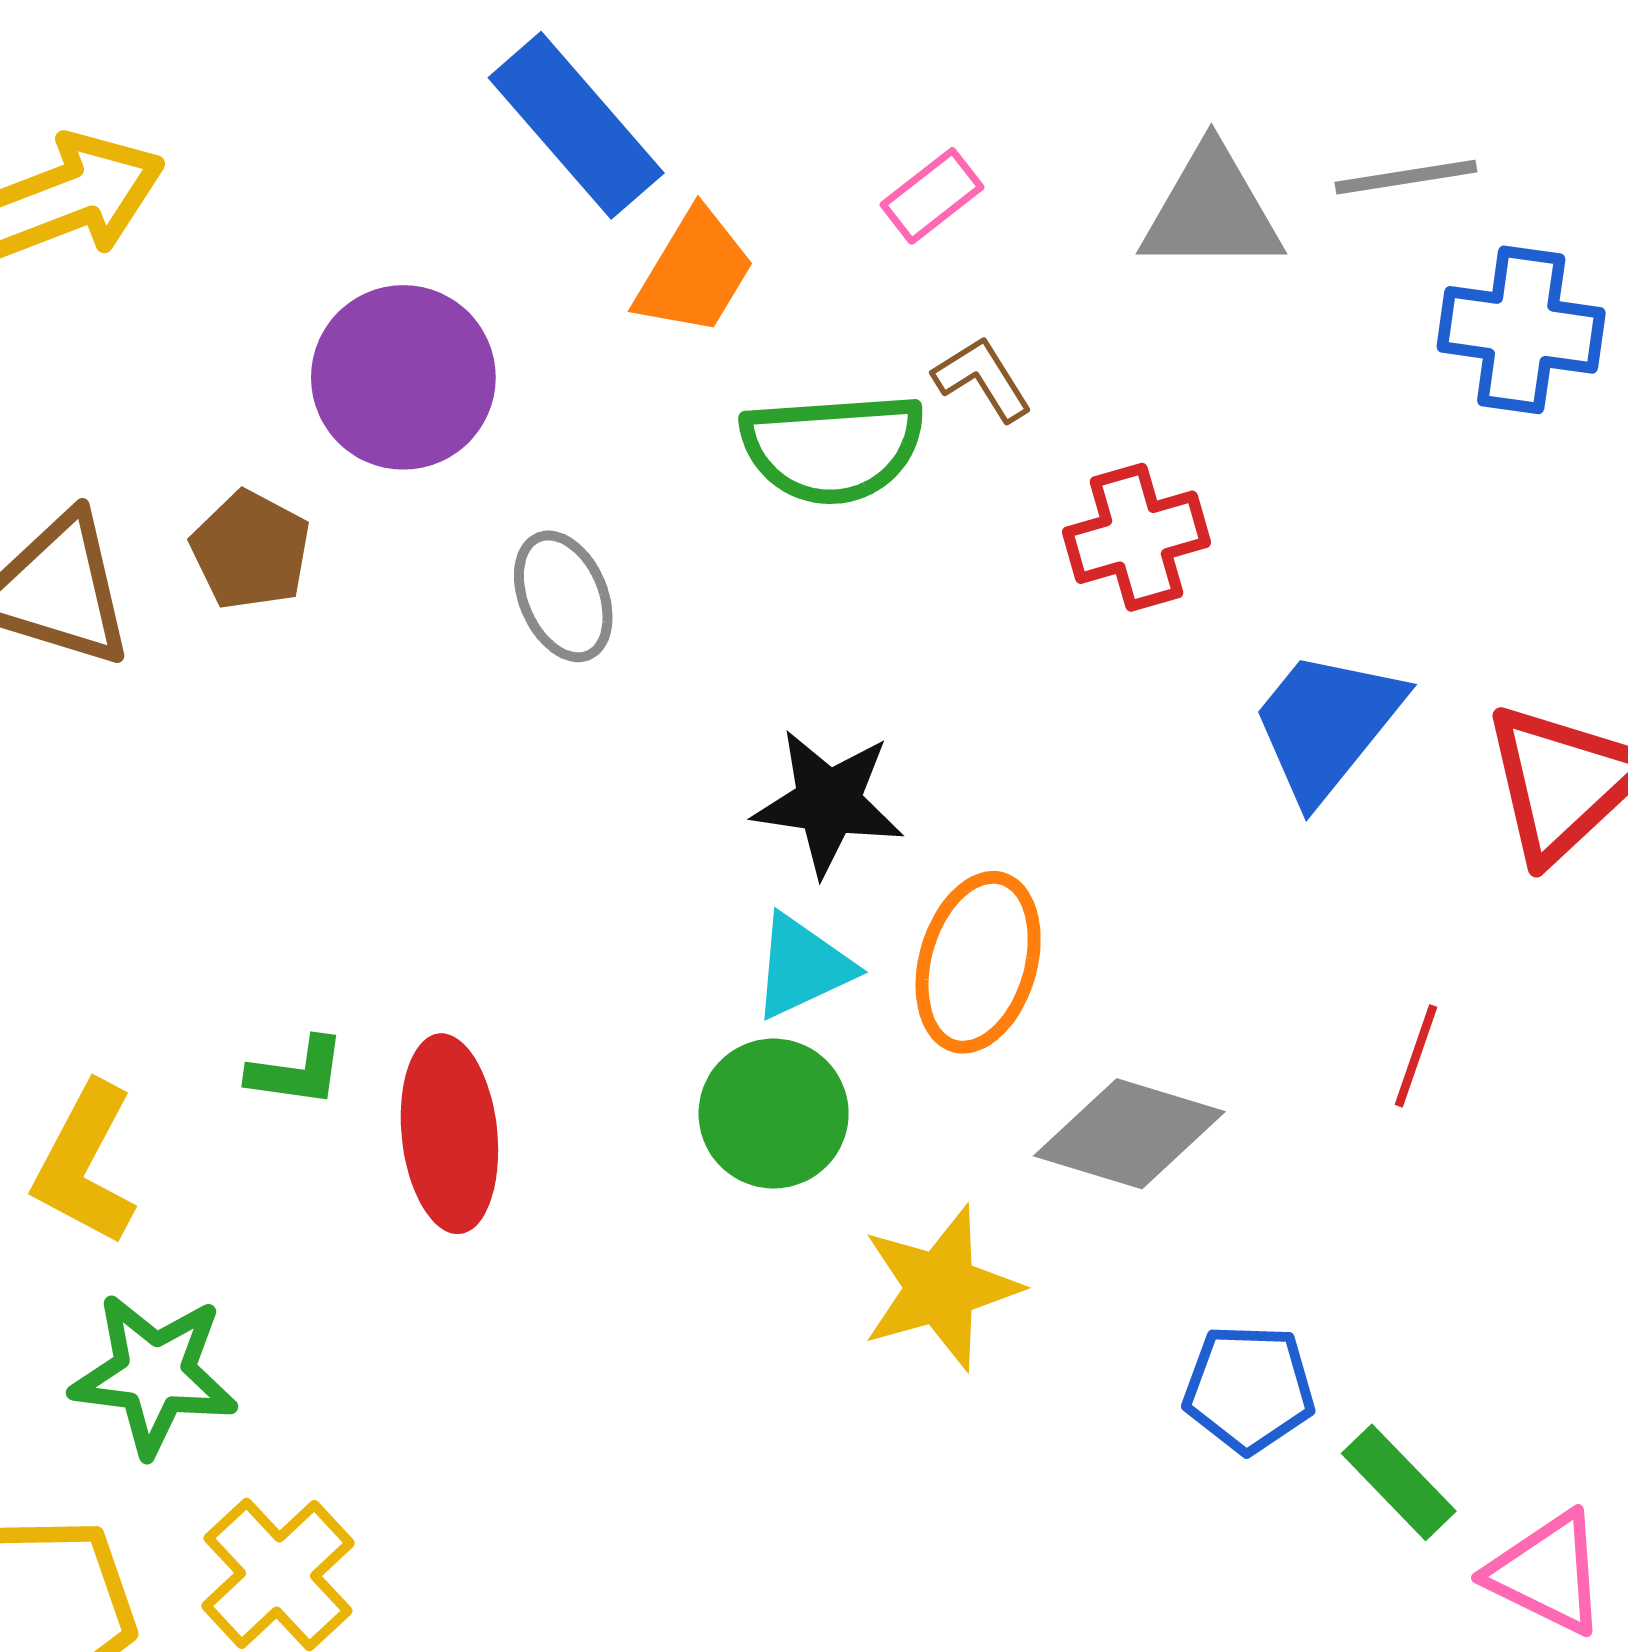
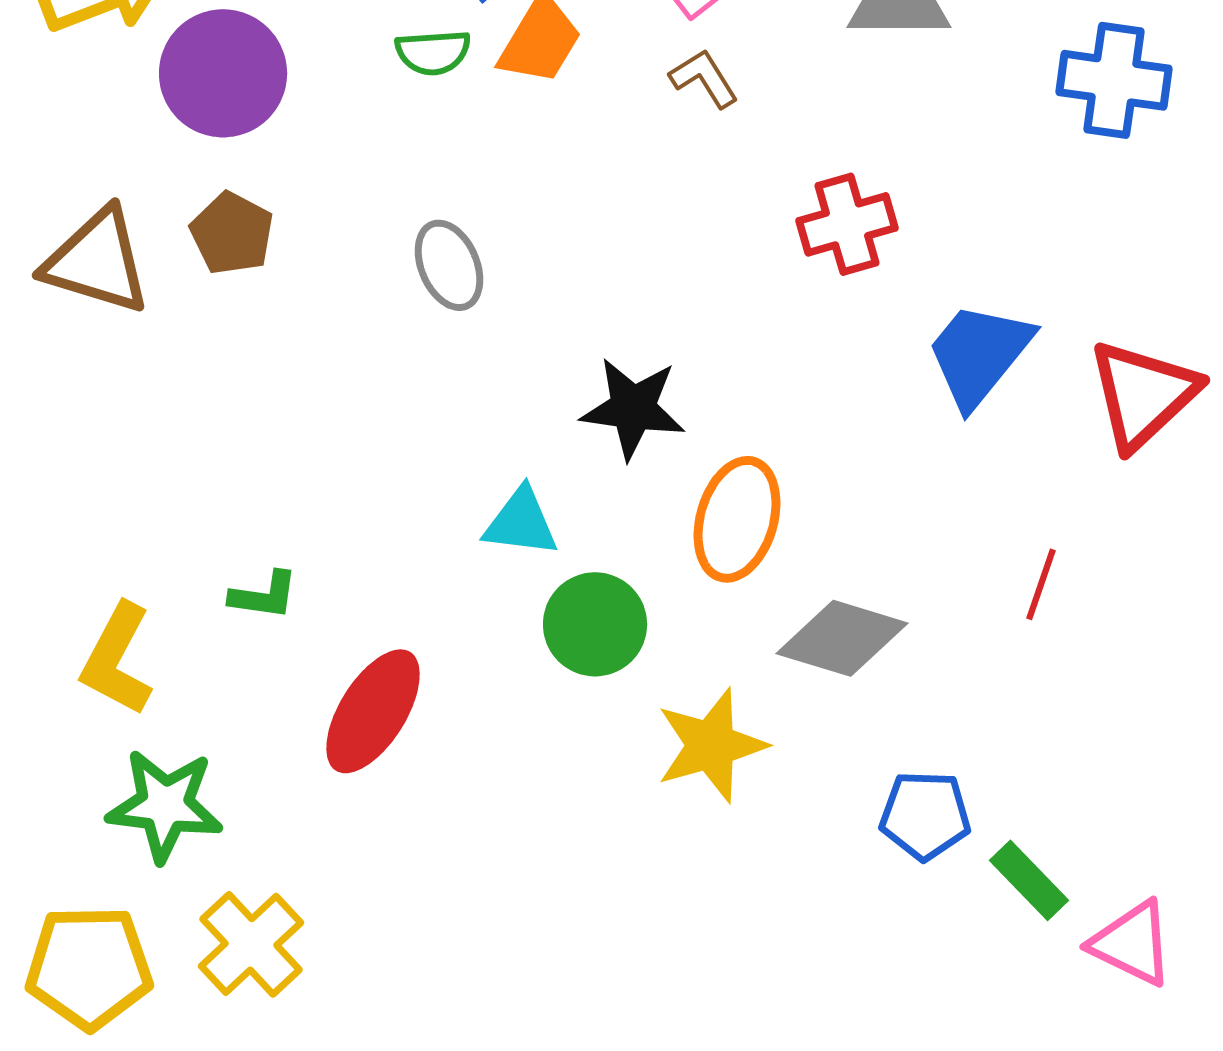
purple circle: (403, 377) -> (223, 73), moved
brown L-shape: (982, 379) -> (704, 78), moved
green semicircle: (833, 448) -> (433, 52), moved, size x0.6
cyan triangle: (802, 967) -> (521, 522), moved, turned 32
red ellipse: (449, 1134) -> (373, 711), moved, turned 38

